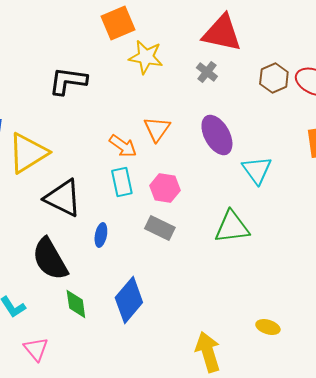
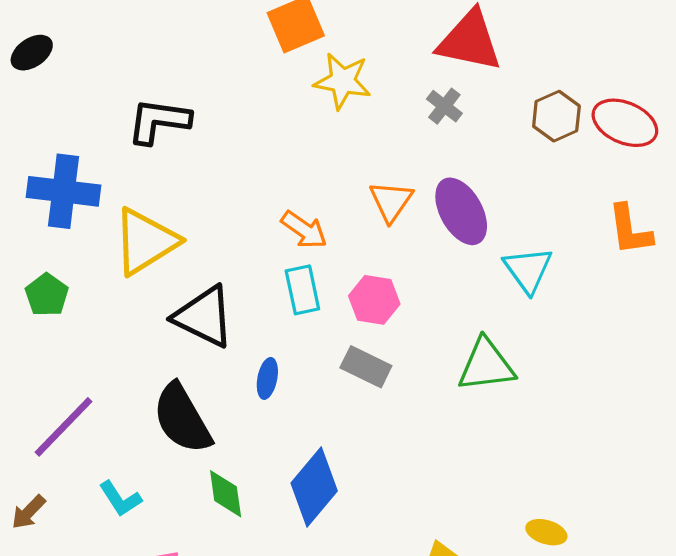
black L-shape: (68, 81) -> (159, 121), moved
orange triangle: (157, 129) -> (391, 201), moved

